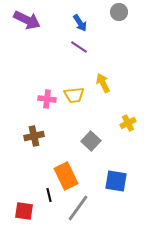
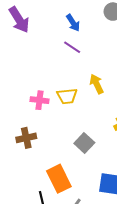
purple arrow: (27, 20) -> (19, 20), turned 32

